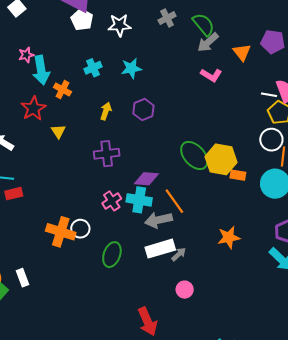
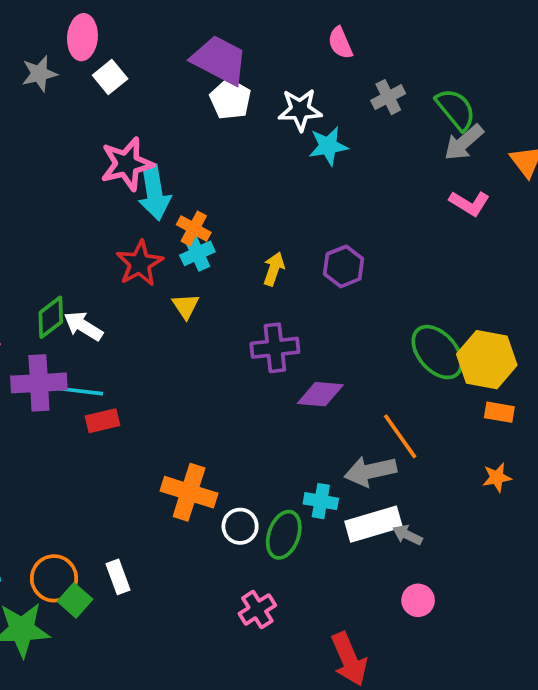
pink star: (26, 55) -> (127, 164), size x1.8
cyan cross: (93, 68) -> (197, 253), moved
cyan star: (131, 68) -> (328, 146), moved
orange rectangle: (238, 175) -> (499, 412), moved
purple diamond: (146, 179) -> (320, 394), moved
cyan cross: (139, 200) -> (321, 501), moved, size x0.7
pink cross: (112, 201) -> (257, 609), moved
white circle: (80, 229) -> (240, 526), moved
orange star: (229, 237) -> (497, 477), moved, size x0.7
gray arrow: (179, 254) -> (407, 535), turned -112

